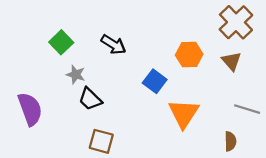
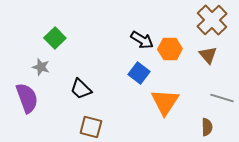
black arrow: (114, 45) -> (142, 40), moved
gray star: (76, 75) -> (41, 67), moved

